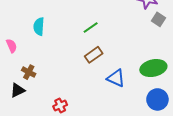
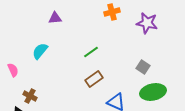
gray square: (158, 19) -> (143, 67), moved
cyan semicircle: (39, 26) -> (40, 51), turned 36

